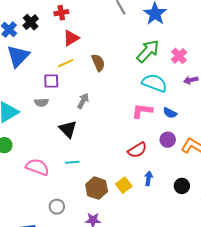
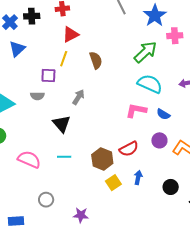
black cross: (31, 22) -> (32, 16), turned 35
blue triangle: (18, 56) -> (17, 49), size x0.7
pink cross: (179, 56) -> (175, 36), moved, turned 35
yellow line: (66, 63) -> (64, 59), turned -49
brown hexagon: (97, 188) -> (102, 159), moved

